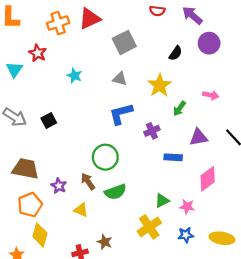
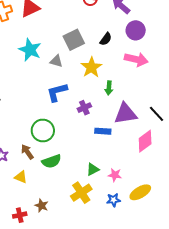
gray square: (124, 42) -> (74, 40), moved
cyan star: (74, 76) -> (30, 50), moved, size x1.6
pink arrow: (211, 95) -> (136, 59), moved, size x1.6
green arrow: (179, 108) -> (109, 88), turned -32
purple triangle: (198, 137) -> (125, 114), size x1.4
pink diamond: (208, 179) -> (145, 141), moved
yellow ellipse: (222, 238) -> (140, 192), moved, turned -40

